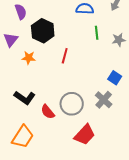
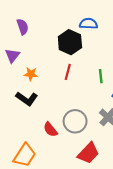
black hexagon: (43, 31) -> (70, 42), moved
green line: (97, 33) -> (101, 76), moved
black L-shape: (25, 98) -> (27, 99), moved

